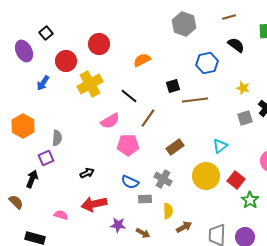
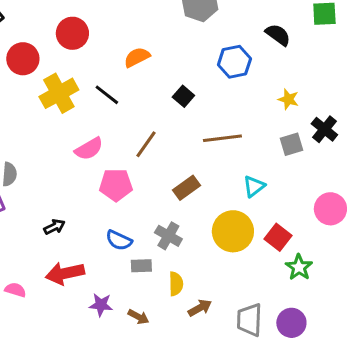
black square: (173, 86) -> (183, 96), turned -32
black line: (129, 96) -> (107, 95), moved
brown line: (195, 100) -> (222, 138), moved

